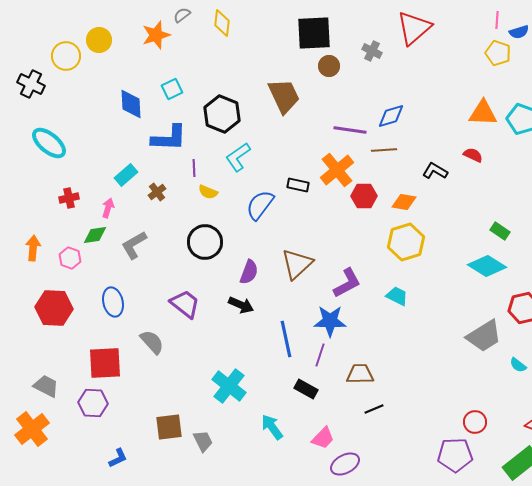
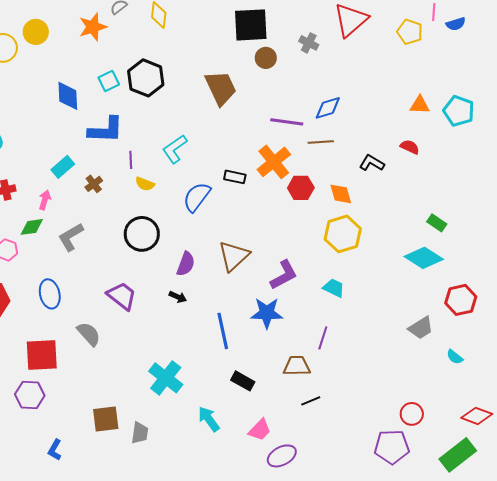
yellow pentagon: (498, 53) -> (410, 32), moved
orange triangle: (483, 113) -> (420, 105), size x0.7
black hexagon: (222, 114) -> (146, 78), moved
orange diamond: (404, 202) -> (341, 194), turned 65
black arrow: (241, 305) -> (178, 297), size x0.7
gray trapezoid: (484, 336) -> (421, 328), size x0.7
purple line: (320, 355) -> (323, 338), moved
gray trapezoid: (203, 441) -> (140, 433), turned 35
blue L-shape: (118, 458) -> (55, 450), turned 145

